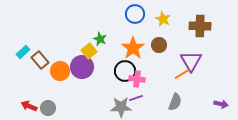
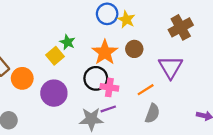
yellow star: (163, 19) -> (126, 20), moved
brown cross: (200, 26) -> (181, 27), turned -30
purple circle: (82, 67) -> (54, 93), moved
orange line: (182, 74) -> (146, 90), moved

